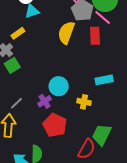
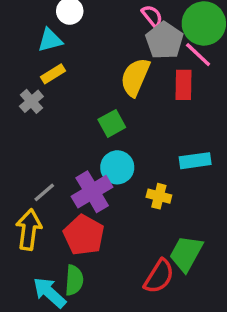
cyan triangle: (32, 11) -> (50, 40), moved
green square: (12, 65) -> (112, 123), moved
purple cross: (44, 101) -> (92, 192), size x1.6
red pentagon: (55, 125) -> (84, 235), moved

